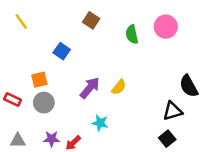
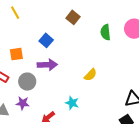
orange square: (39, 80) -> (16, 54), moved
purple arrow: (90, 88) -> (47, 65), moved, turned 42
purple star: (52, 139) -> (23, 103), moved

